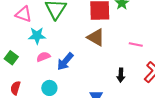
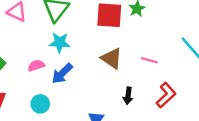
cyan star: (37, 36) -> (60, 43), moved
brown triangle: (96, 37) -> (112, 58), moved

